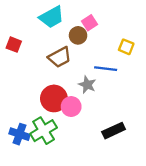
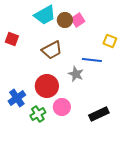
brown circle: (78, 35) -> (65, 20), moved
pink circle: (71, 107) -> (62, 107), moved
green cross: (44, 131) -> (38, 114), size x0.7
blue cross: (20, 134) -> (17, 98), moved, turned 36

